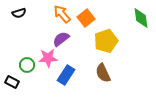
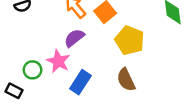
yellow pentagon: (106, 41) -> (130, 40), turned -30
pink star: (48, 58) -> (58, 61), turned 30

